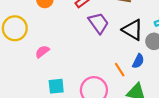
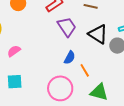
blue semicircle: (138, 61) -> (70, 58), moved
cyan square: (56, 86) -> (15, 82), moved

